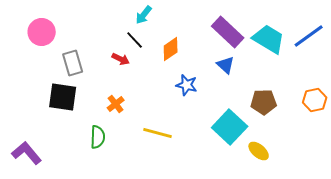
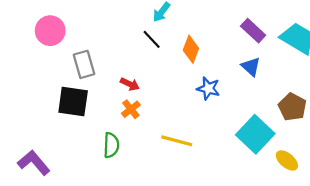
purple rectangle: (228, 32) -> (253, 31), size x0.7
orange diamond: (171, 49) -> (191, 49), turned -35
red arrow: (121, 59) -> (130, 84), moved
brown pentagon: (264, 102) -> (292, 107), turned 30

